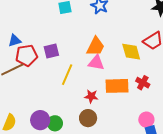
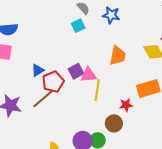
pink triangle: (96, 63) -> (89, 75), moved
brown circle: (88, 118) -> (114, 123), moved

